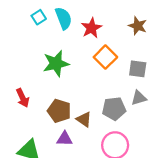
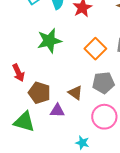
orange square: (105, 57) -> (95, 49), moved
brown pentagon: (59, 111) -> (39, 93), moved

